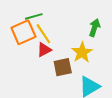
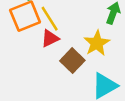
brown square: (63, 67) -> (72, 61), turned -36

